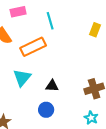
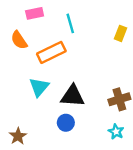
black triangle: (52, 86) -> (73, 96), size x1.6

